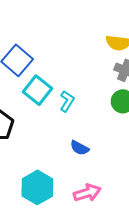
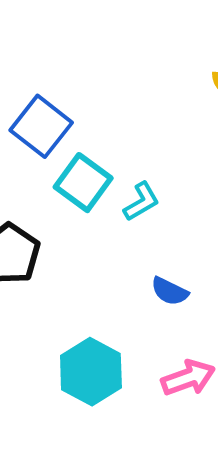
cyan L-shape: (67, 101) -> (142, 202), turned 30

